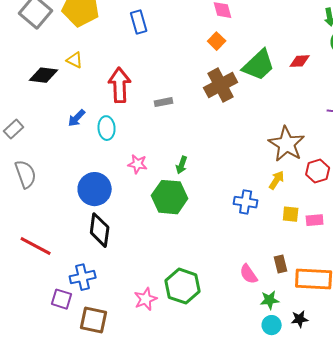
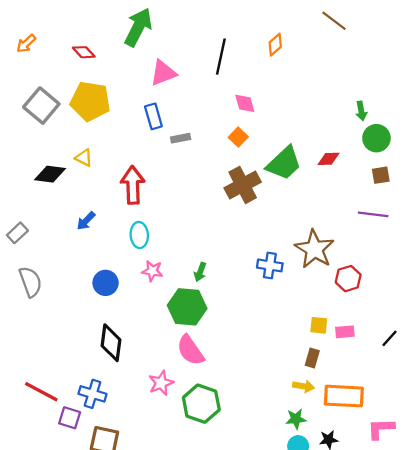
gray rectangle: (164, 102) -> (181, 138), moved
cyan ellipse: (107, 128) -> (139, 235), moved
yellow arrow: (277, 180) -> (304, 386), moved, turned 66
blue circle: (95, 189) -> (106, 283), moved, size x0.7
blue cross: (246, 202) -> (270, 265), moved
red line: (36, 246) -> (41, 392), moved
brown rectangle: (281, 264) -> (312, 358), moved, turned 30
pink semicircle: (249, 274) -> (190, 350), moved, size x1.4
blue cross: (83, 277) -> (92, 394), turned 30
pink star: (146, 299) -> (161, 383), moved

